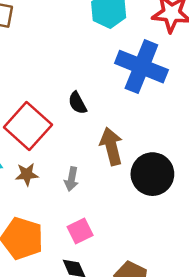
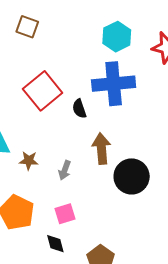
blue cross: (141, 67) -> (114, 84), moved, turned -36
red square: (28, 126) -> (43, 91), moved

